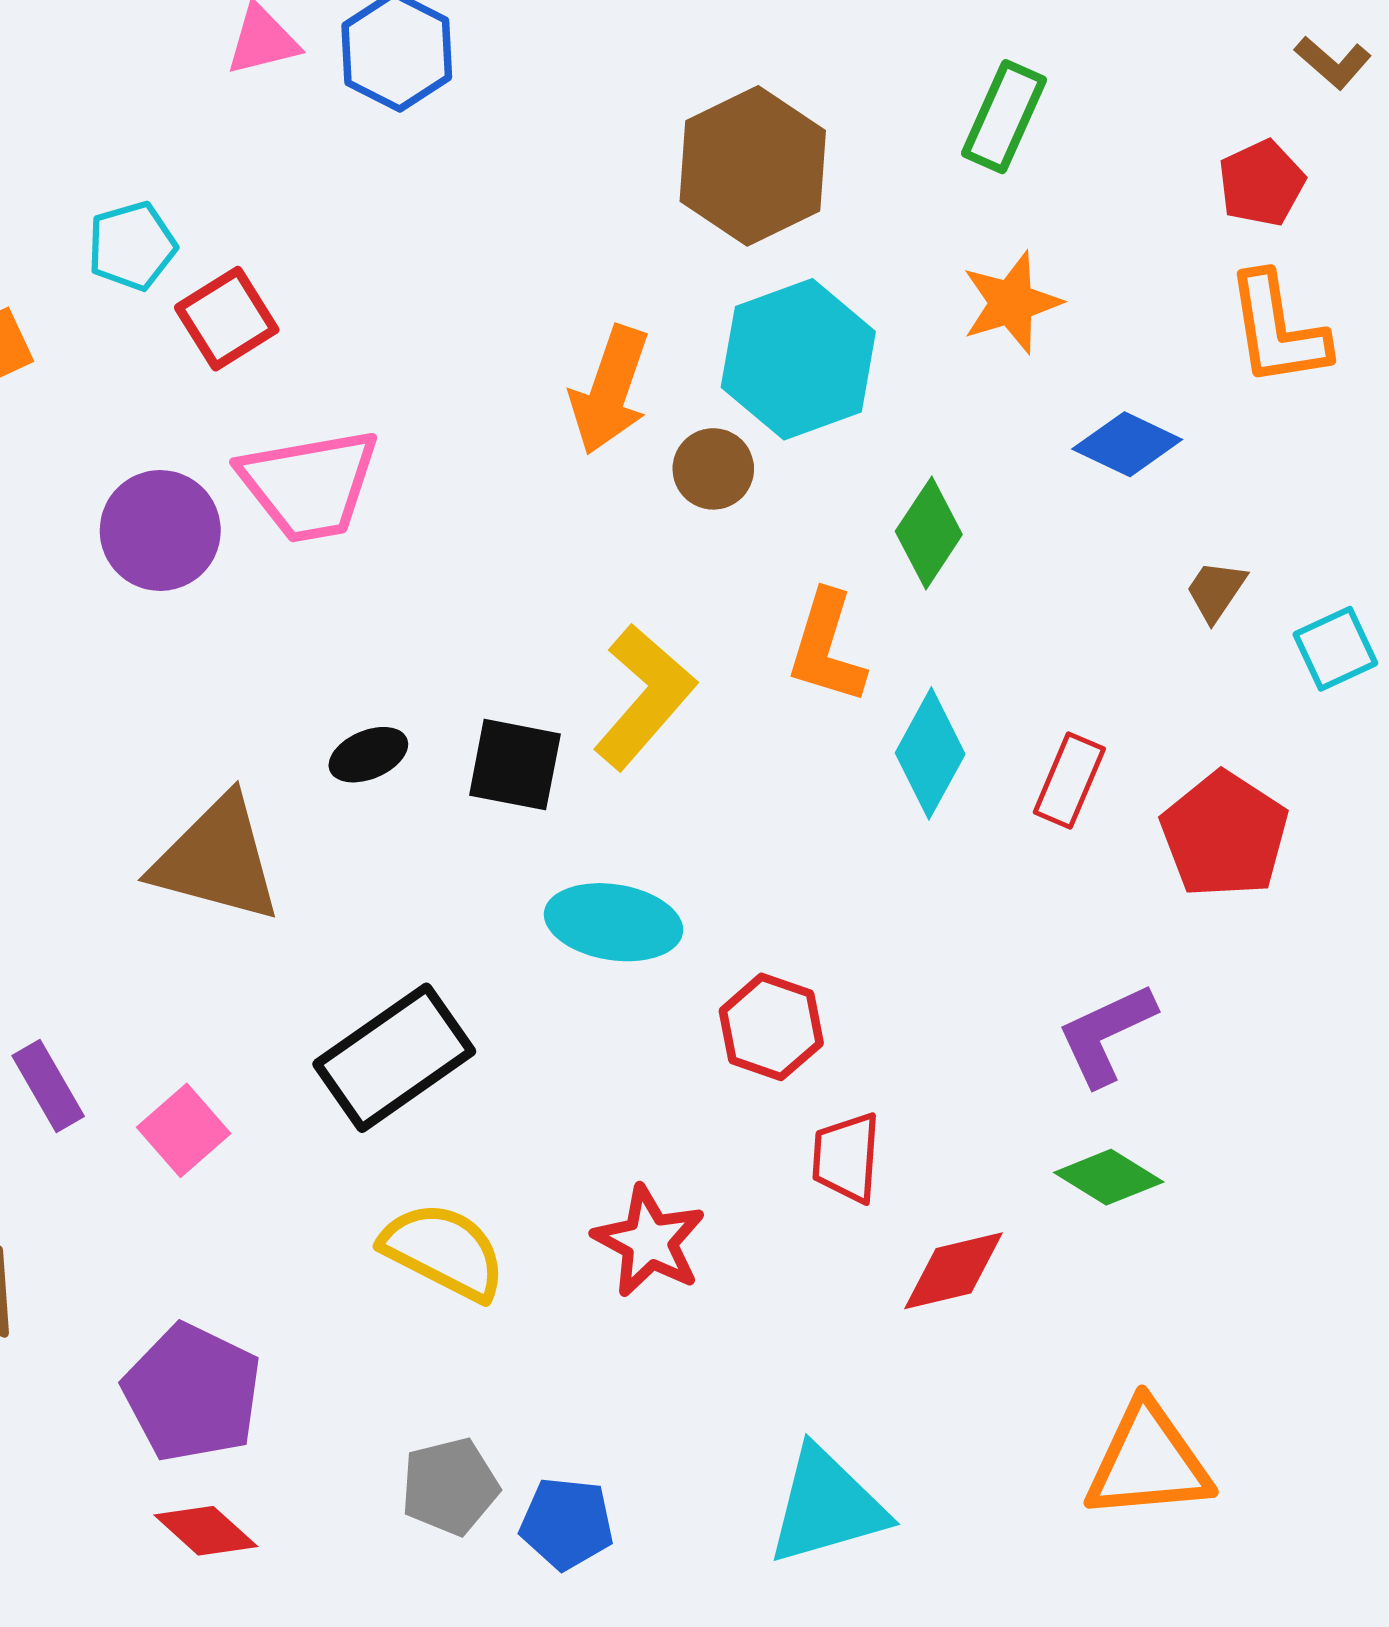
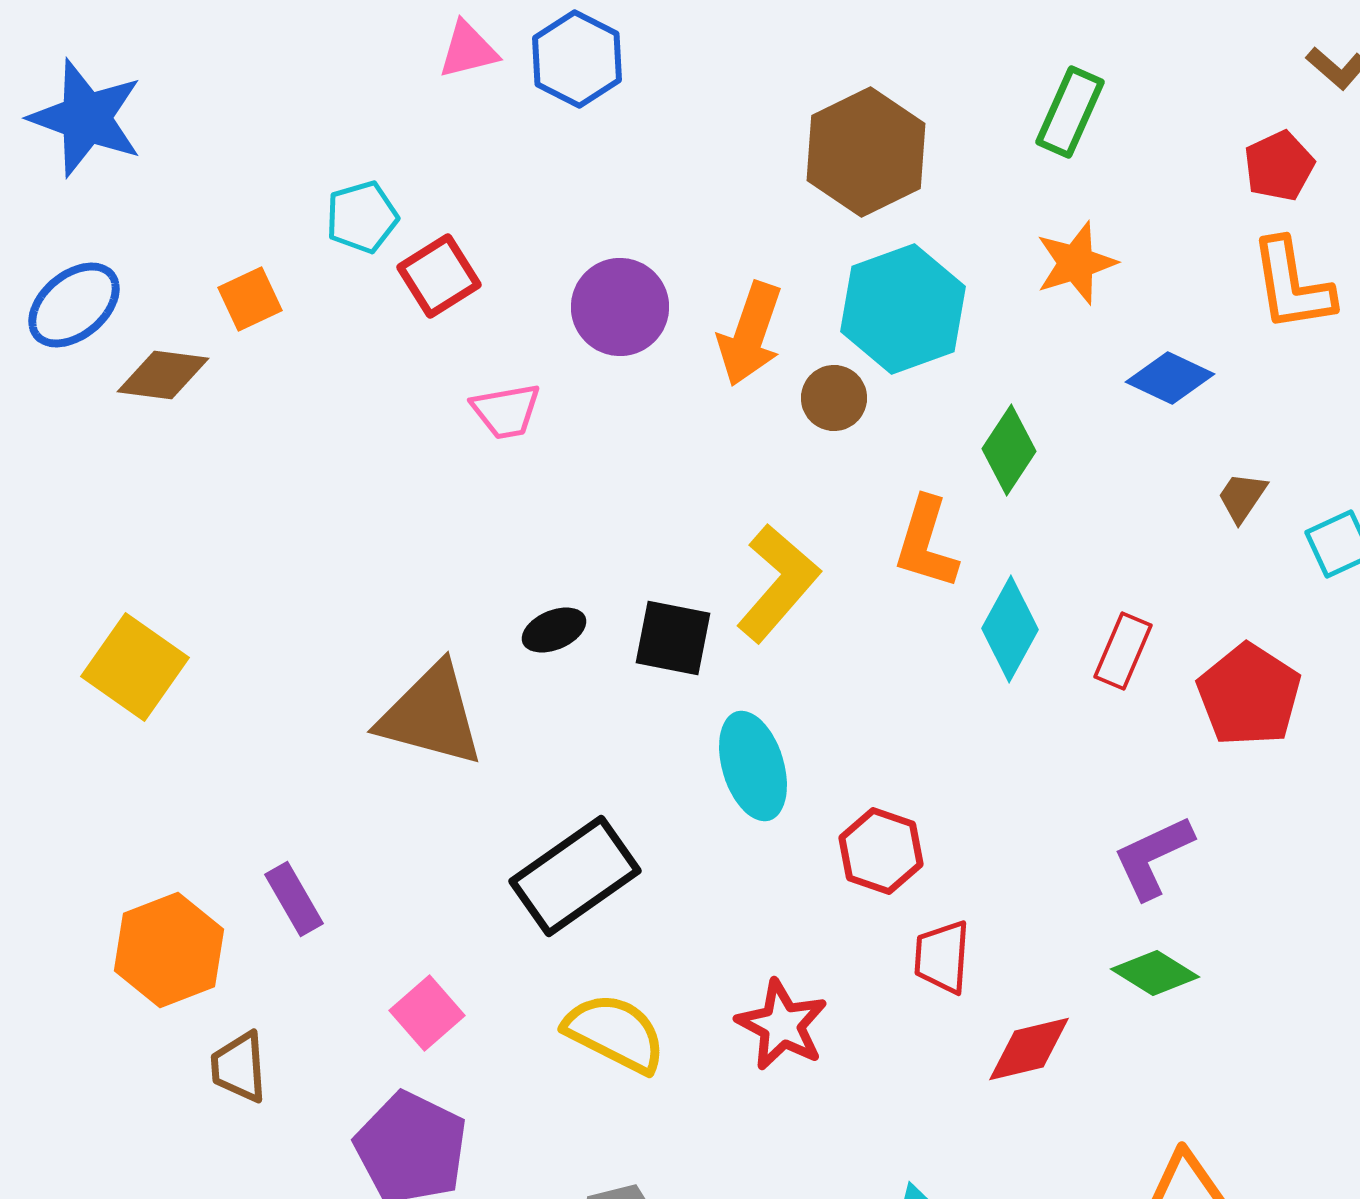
pink trapezoid: (309, 485) -> (506, 411), size x0.6
purple circle: (160, 530) -> (620, 307), moved
cyan ellipse: (614, 922) -> (753, 766), turned 64
pink square: (184, 1130) -> (427, 1013), moved

